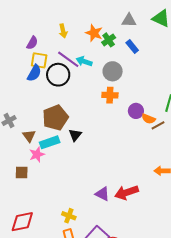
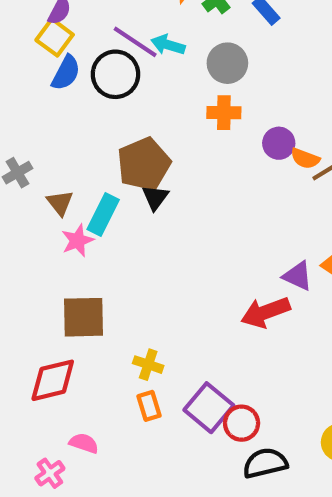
yellow square: (39, 60) -> (55, 37), moved, turned 30
brown pentagon: (55, 118) -> (144, 164), moved
cyan rectangle: (50, 142) -> (103, 214), turned -42
brown square: (22, 172) -> (83, 317), moved, size x1.6
purple triangle: (102, 194) -> (298, 276), moved

